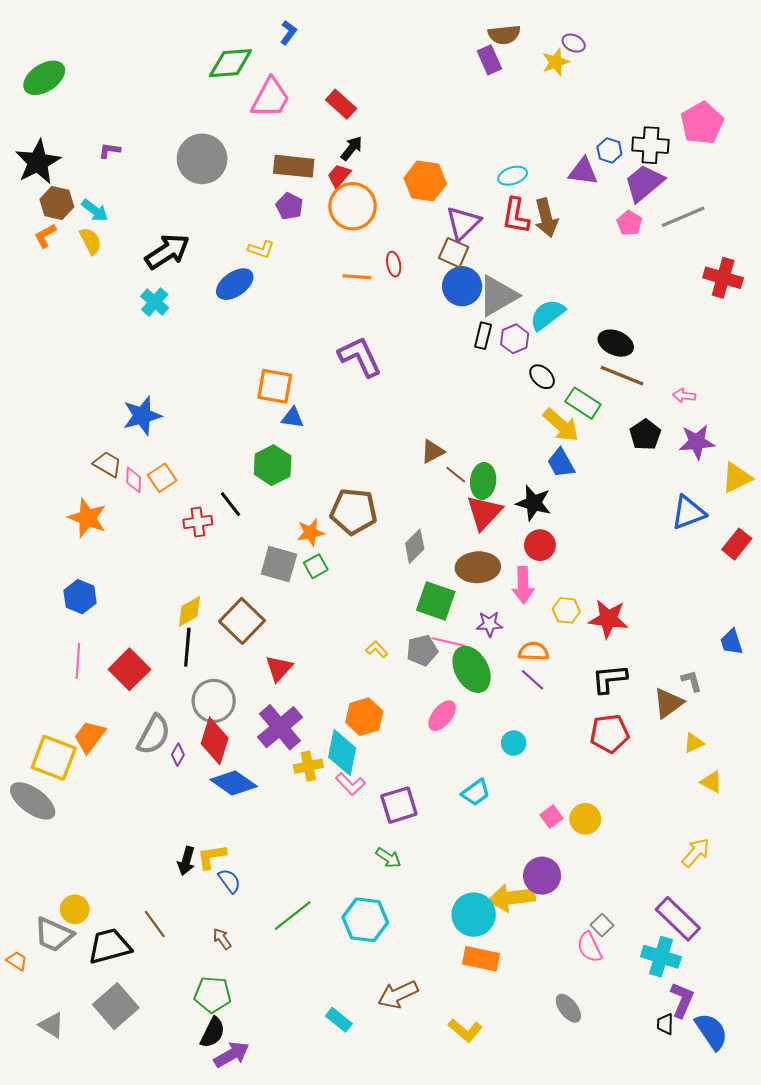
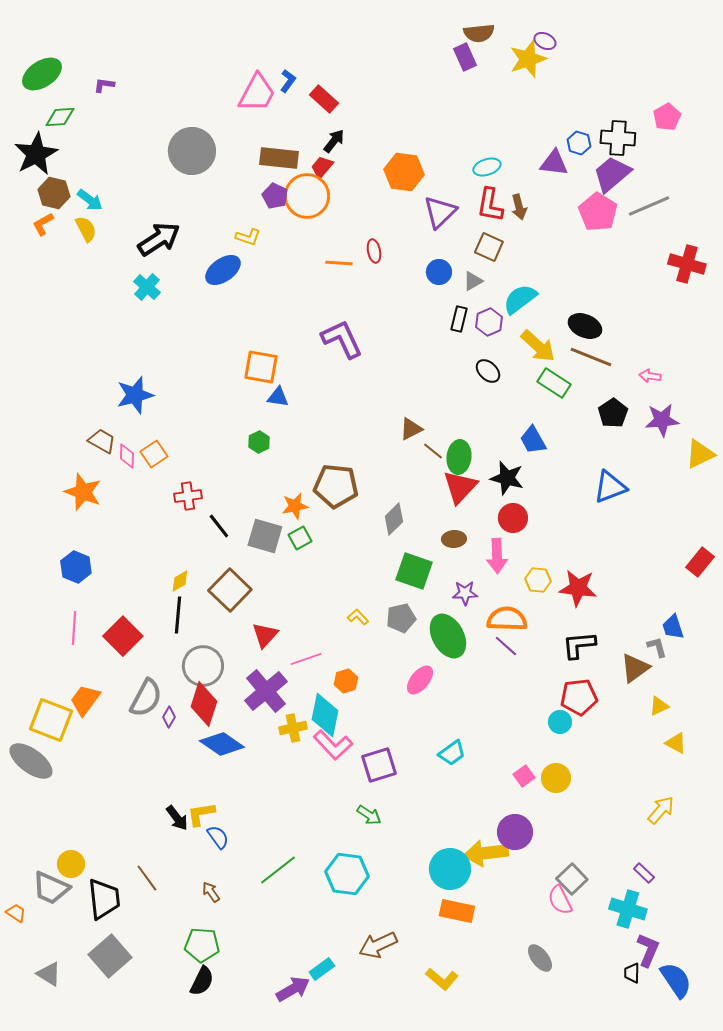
blue L-shape: (288, 33) -> (288, 81), moved
yellow star: (556, 62) -> (528, 59), size x1.4
green diamond: (230, 63) -> (60, 117), moved, size x0.7
pink pentagon: (702, 123) -> (667, 117), size x0.7
purple L-shape: (109, 150) -> (104, 85), moved
orange circle: (353, 206) -> (307, 196), moved
brown arrow: (546, 218) -> (519, 207), size x0.7
pink pentagon: (629, 223) -> (598, 212), size x1.6
brown square: (454, 253) -> (489, 247), moved
blue circle: (462, 286) -> (439, 272), size x0.7
gray triangle: (498, 296) -> (473, 281), size x0.5
black ellipse: (542, 377) -> (488, 371), moved
yellow arrow: (561, 425) -> (538, 346), moved
green hexagon: (273, 465) -> (259, 442), size x0.6
black line: (230, 504) -> (219, 526), moved
blue triangle: (688, 513) -> (610, 487), moved
red rectangle: (737, 544) -> (700, 562), moved
brown ellipse: (478, 567) -> (454, 539), size x0.6
yellow diamond: (189, 611) -> (180, 581), size x0.7
pink line: (448, 642) -> (306, 659), moved, turned -32
blue trapezoid: (731, 642) -> (673, 627), moved
orange semicircle: (534, 651) -> (507, 619), size x1.4
orange hexagon: (364, 717) -> (346, 681), size x0.7
cyan circle: (514, 743) -> (560, 722), moved
pink L-shape: (350, 784) -> (333, 745), size x1.4
black arrow: (186, 861) -> (177, 818), turned -52
purple rectangle: (678, 919) -> (644, 873), size x0.5
gray square: (602, 925) -> (572, 879), size x1.4
black trapezoid: (109, 946) -> (104, 899), turned 99
cyan rectangle: (339, 1020) -> (322, 969), turned -75
purple arrow: (232, 1055) -> (293, 989), moved

